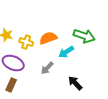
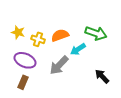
gray arrow: (47, 68) -> (59, 65), size x1.5
black arrow: (75, 83) -> (102, 76), moved

